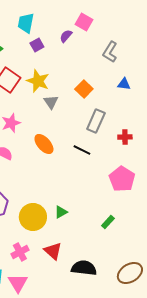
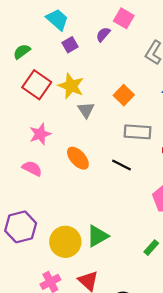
cyan trapezoid: (26, 23) -> (57, 19), turned 120
gray rectangle: (96, 121) -> (138, 132), turned 70
green triangle: (61, 212) -> (97, 236), size x1.5

